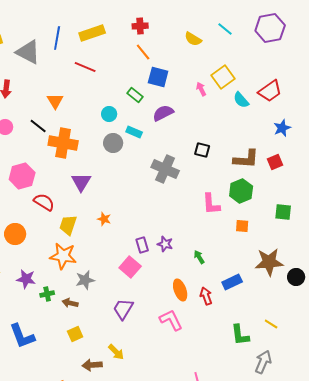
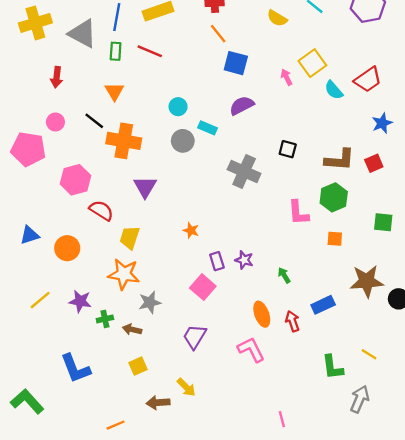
green rectangle: (135, 95) -> (116, 51), moved, turned 56
orange star: (104, 219) -> (191, 230), moved

